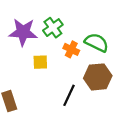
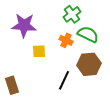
green cross: (53, 28) -> (72, 14), moved

